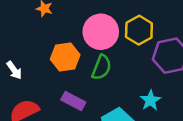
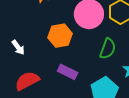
green semicircle: (102, 67) -> (108, 49), moved

